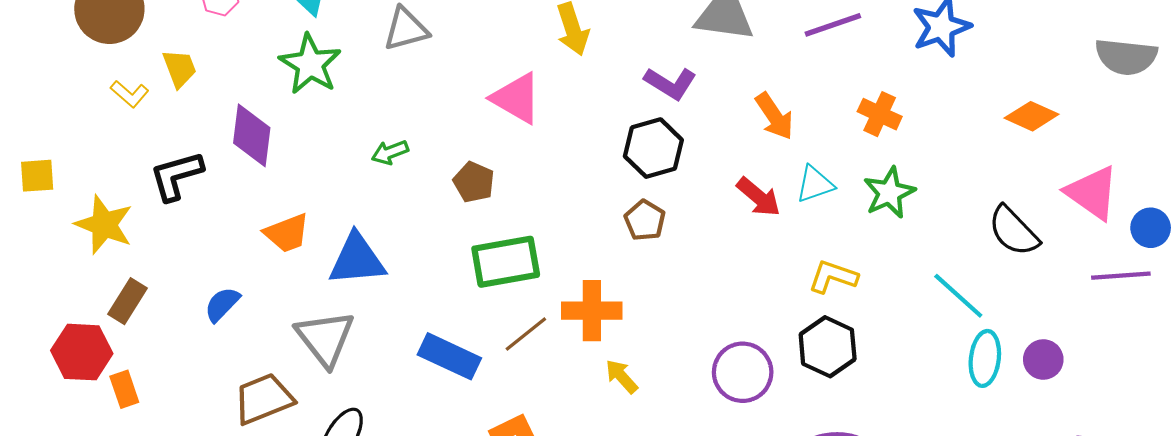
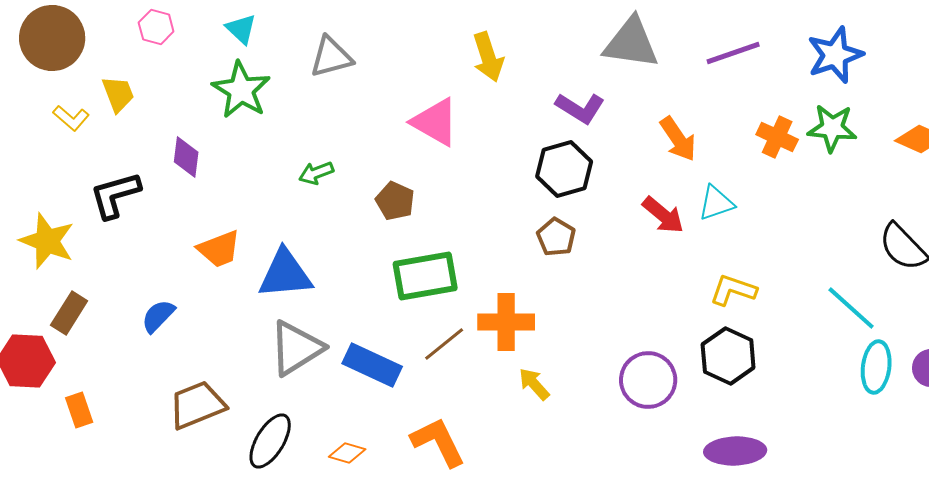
purple diamond: (252, 135) -> (186, 157), size x0.7
green star: (889, 193) -> (832, 128), moved, turned 30
gray triangle: (325, 338) -> (296, 348), moved, turned 36
orange rectangle: (124, 389) -> (79, 410), moved

